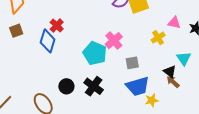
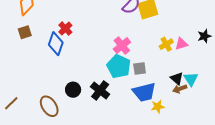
pink triangle: (174, 23) -> (181, 44), moved, turned -32
cyan pentagon: (95, 53) -> (119, 66), moved
cyan triangle: (184, 58) -> (191, 79), moved
brown arrow: (173, 82) -> (180, 89), turned -64

